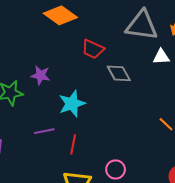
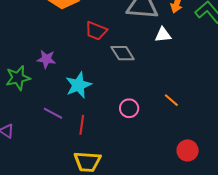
purple line: (44, 131) -> (53, 113), turned 42
pink circle: (116, 169) -> (129, 108), moved

